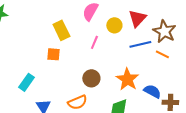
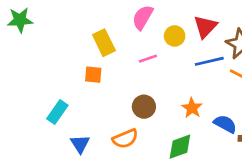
pink line: (94, 42) -> (148, 59), turned 48
orange star: (127, 79) -> (192, 108), size x0.7

